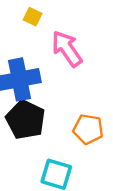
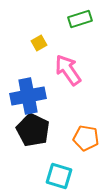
yellow square: (33, 17) -> (39, 43), turned 35

